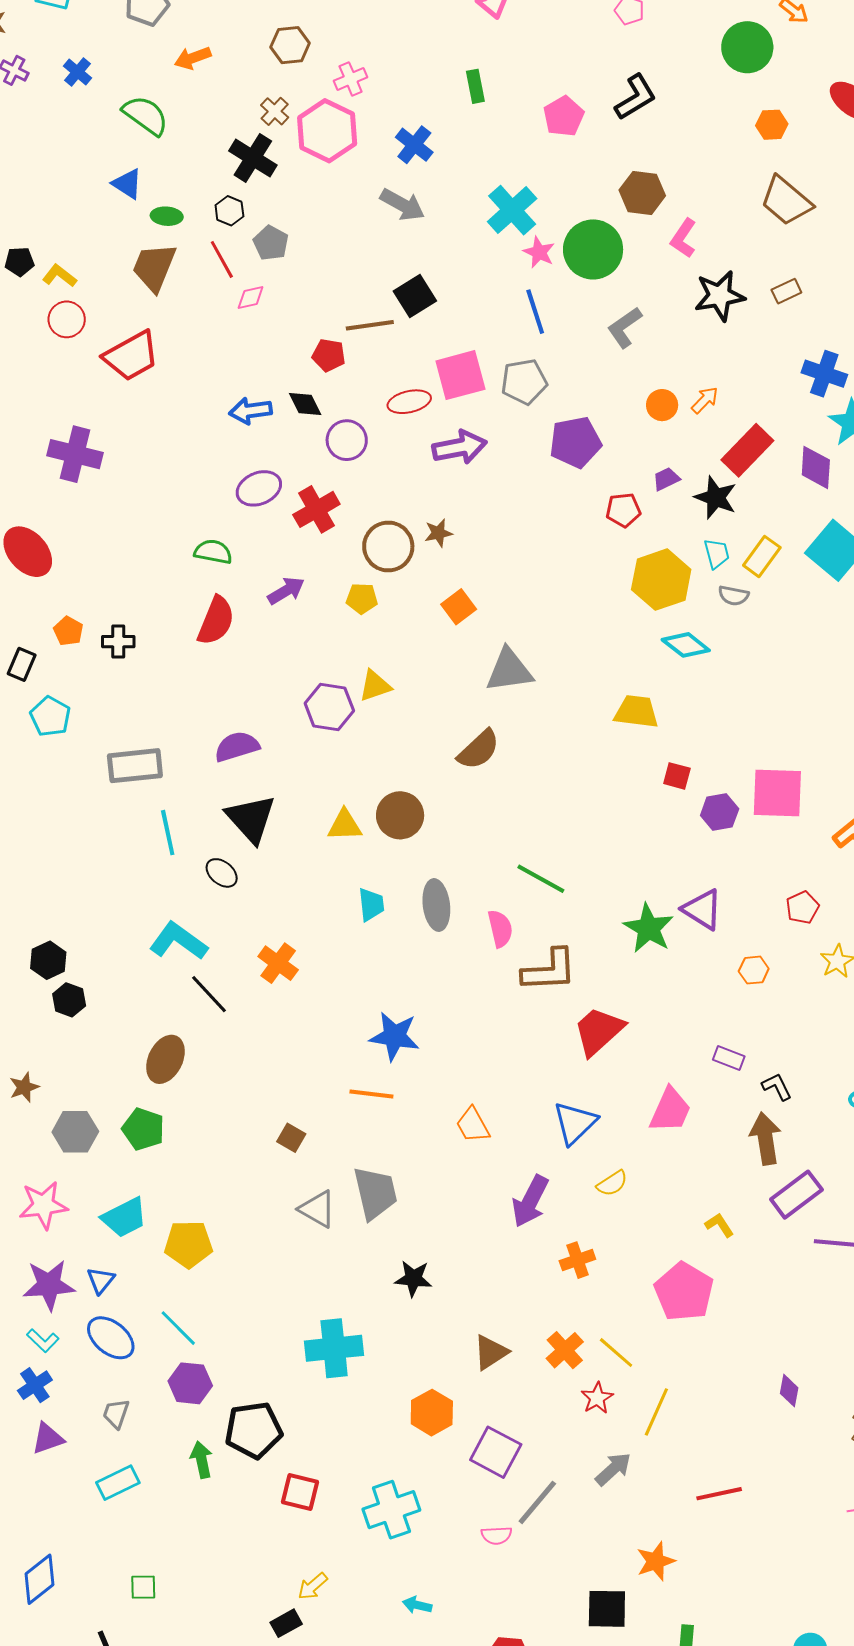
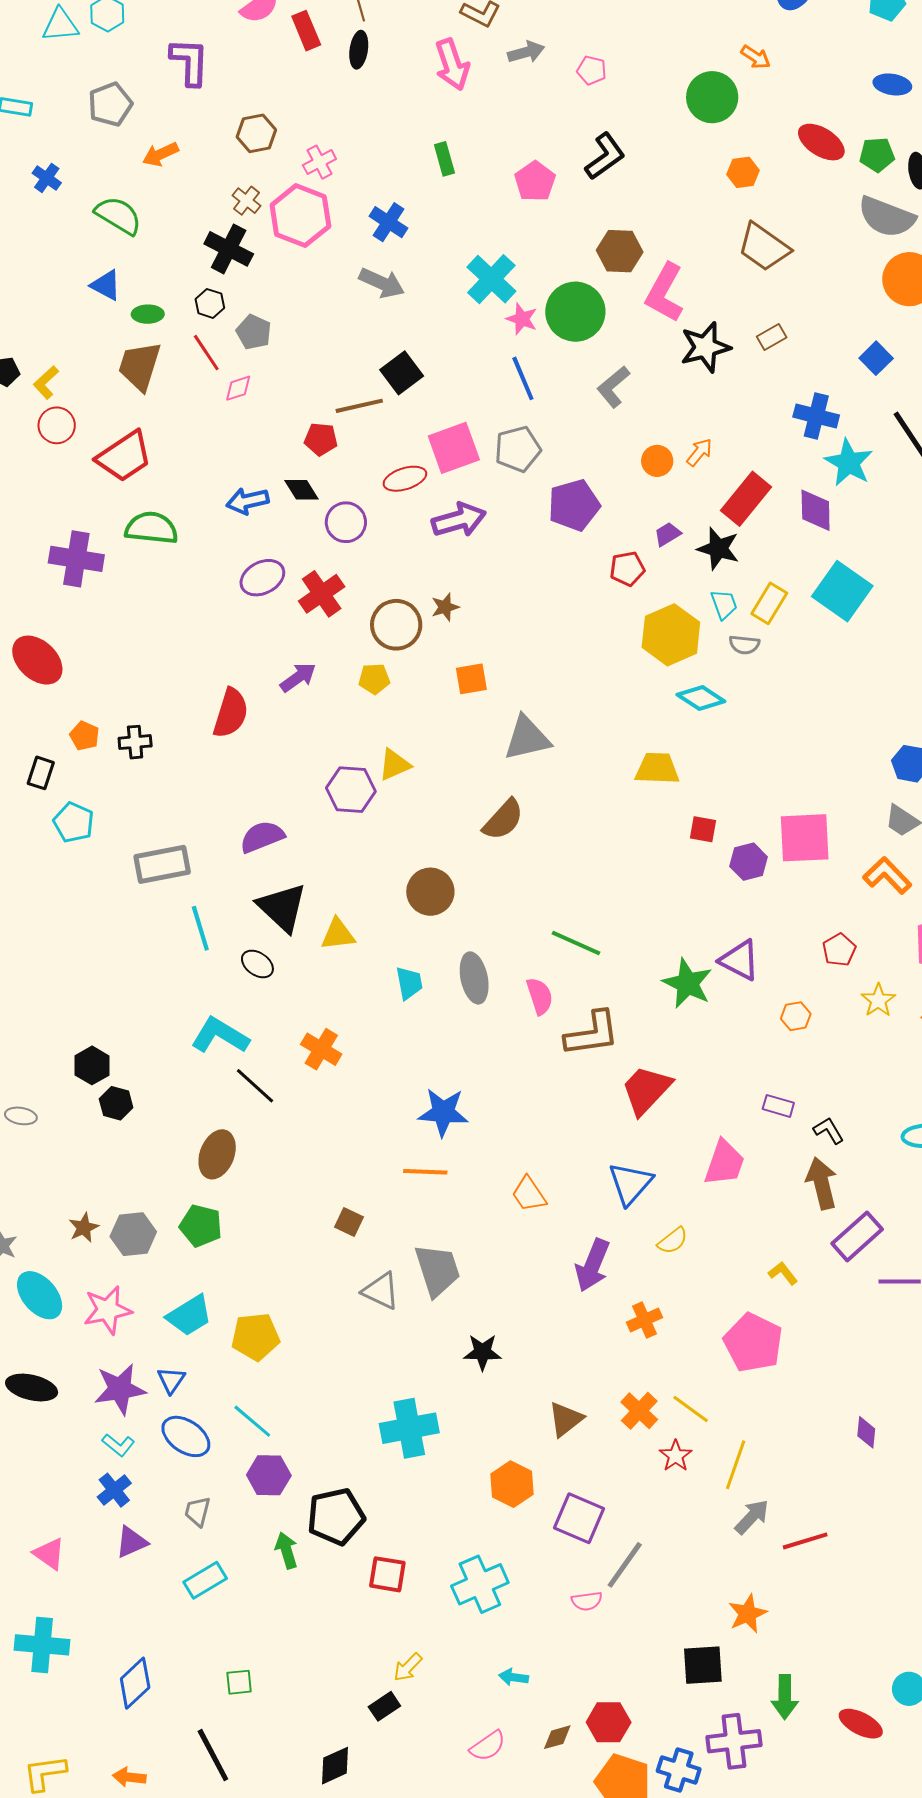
pink L-shape: (683, 238) -> (665, 293), size x1.5
yellow L-shape: (60, 276) -> (46, 382), turned -76
green semicircle: (213, 552) -> (151, 528), moved, size x1.4
orange square: (459, 607) -> (471, 679), turned 32
yellow triangle: (345, 825) -> (338, 934), moved
brown star: (24, 1087) -> (84, 1228), moved
gray arrow: (613, 1469) -> (752, 1517), moved

